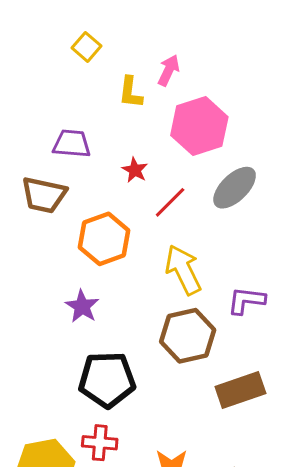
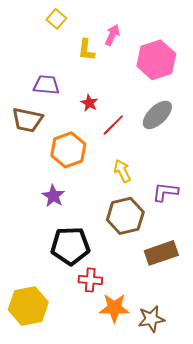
pink hexagon: (199, 126) -> (156, 60), moved
yellow arrow: (183, 270) -> (122, 171), size x0.7
red cross: (100, 443) -> (90, 280), moved

